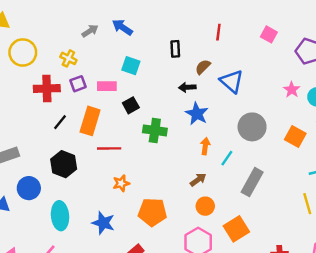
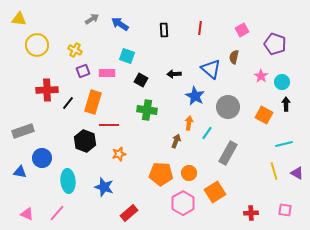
gray arrow: (90, 31) -> (92, 19), moved
pink square: (269, 34) -> (242, 30), turned 32
black rectangle: (175, 49) -> (164, 30), moved
brown semicircle: (203, 67) -> (234, 57), moved, turned -32
red cross: (47, 88) -> (47, 90), moved
black square: (131, 105) -> (141, 80), moved, turned -32
blue star: (197, 114) -> (195, 96), moved
black hexagon: (64, 164) -> (85, 141), moved
brown arrow: (198, 180) -> (176, 141), moved, turned -32
orange pentagon: (152, 212) -> (161, 174), moved

